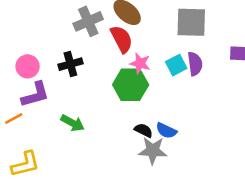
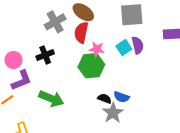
red semicircle: (122, 39) -> (81, 33), turned -135
green arrow: (73, 123) -> (51, 99), size x1.4
gray star: (153, 151) -> (113, 113), turned -30

